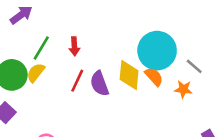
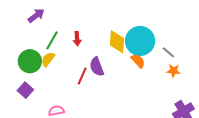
yellow diamond: (129, 75) -> (117, 42), moved
red line: (77, 81) -> (82, 76), moved
orange star: (183, 89) -> (174, 71), moved

